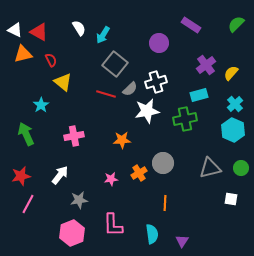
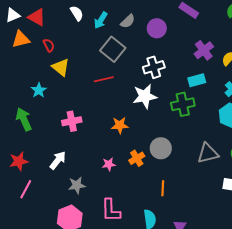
white triangle: (15, 30) -> (13, 15), turned -49
gray semicircle: (130, 89) -> (128, 21), moved
red line: (106, 94) -> (104, 79), turned -30

